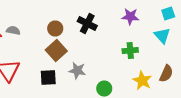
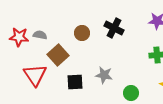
brown square: (56, 50) -> (58, 55), moved

